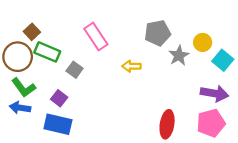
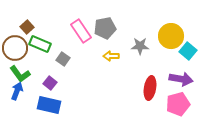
gray pentagon: (158, 33) -> (105, 28), moved
yellow circle: (203, 42) -> (171, 36), size x1.6
gray star: (179, 55) -> (140, 46), moved, turned 30
blue arrow: (20, 108) -> (17, 91), turned 102
red ellipse: (167, 124) -> (150, 88), moved

